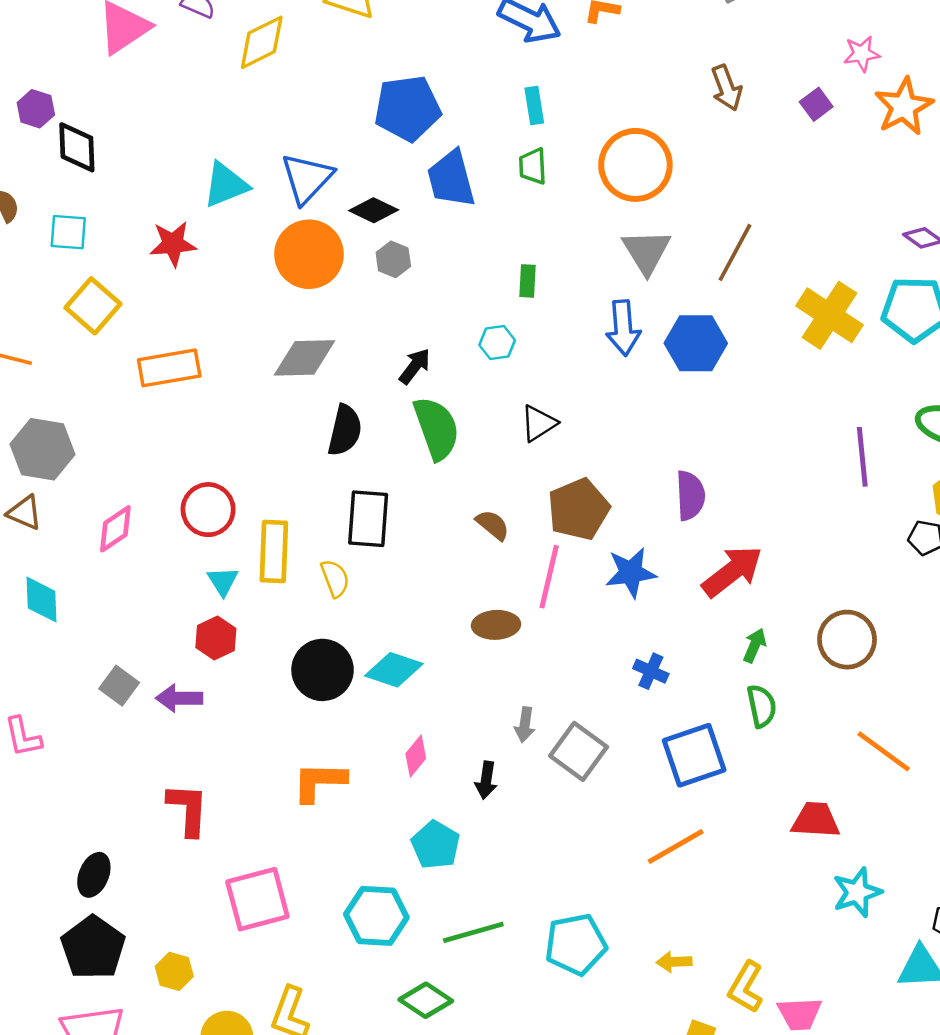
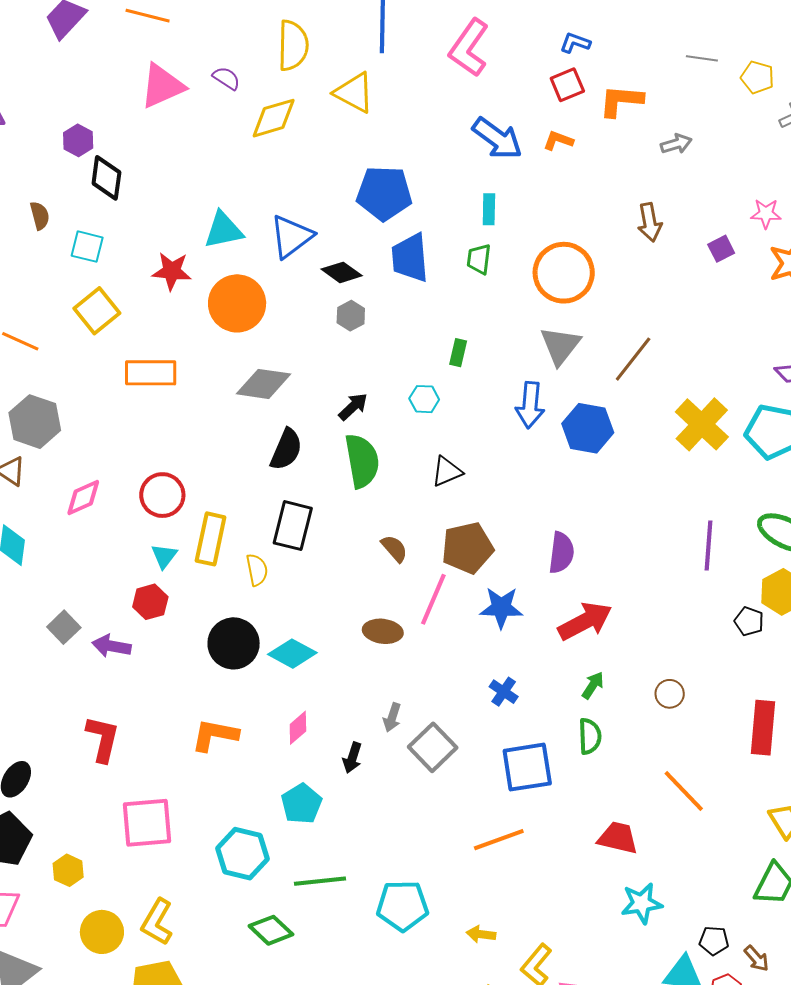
orange circle: (309, 254) -> (237, 303), moved
brown circle: (847, 640) -> (670, 694), size x0.6

